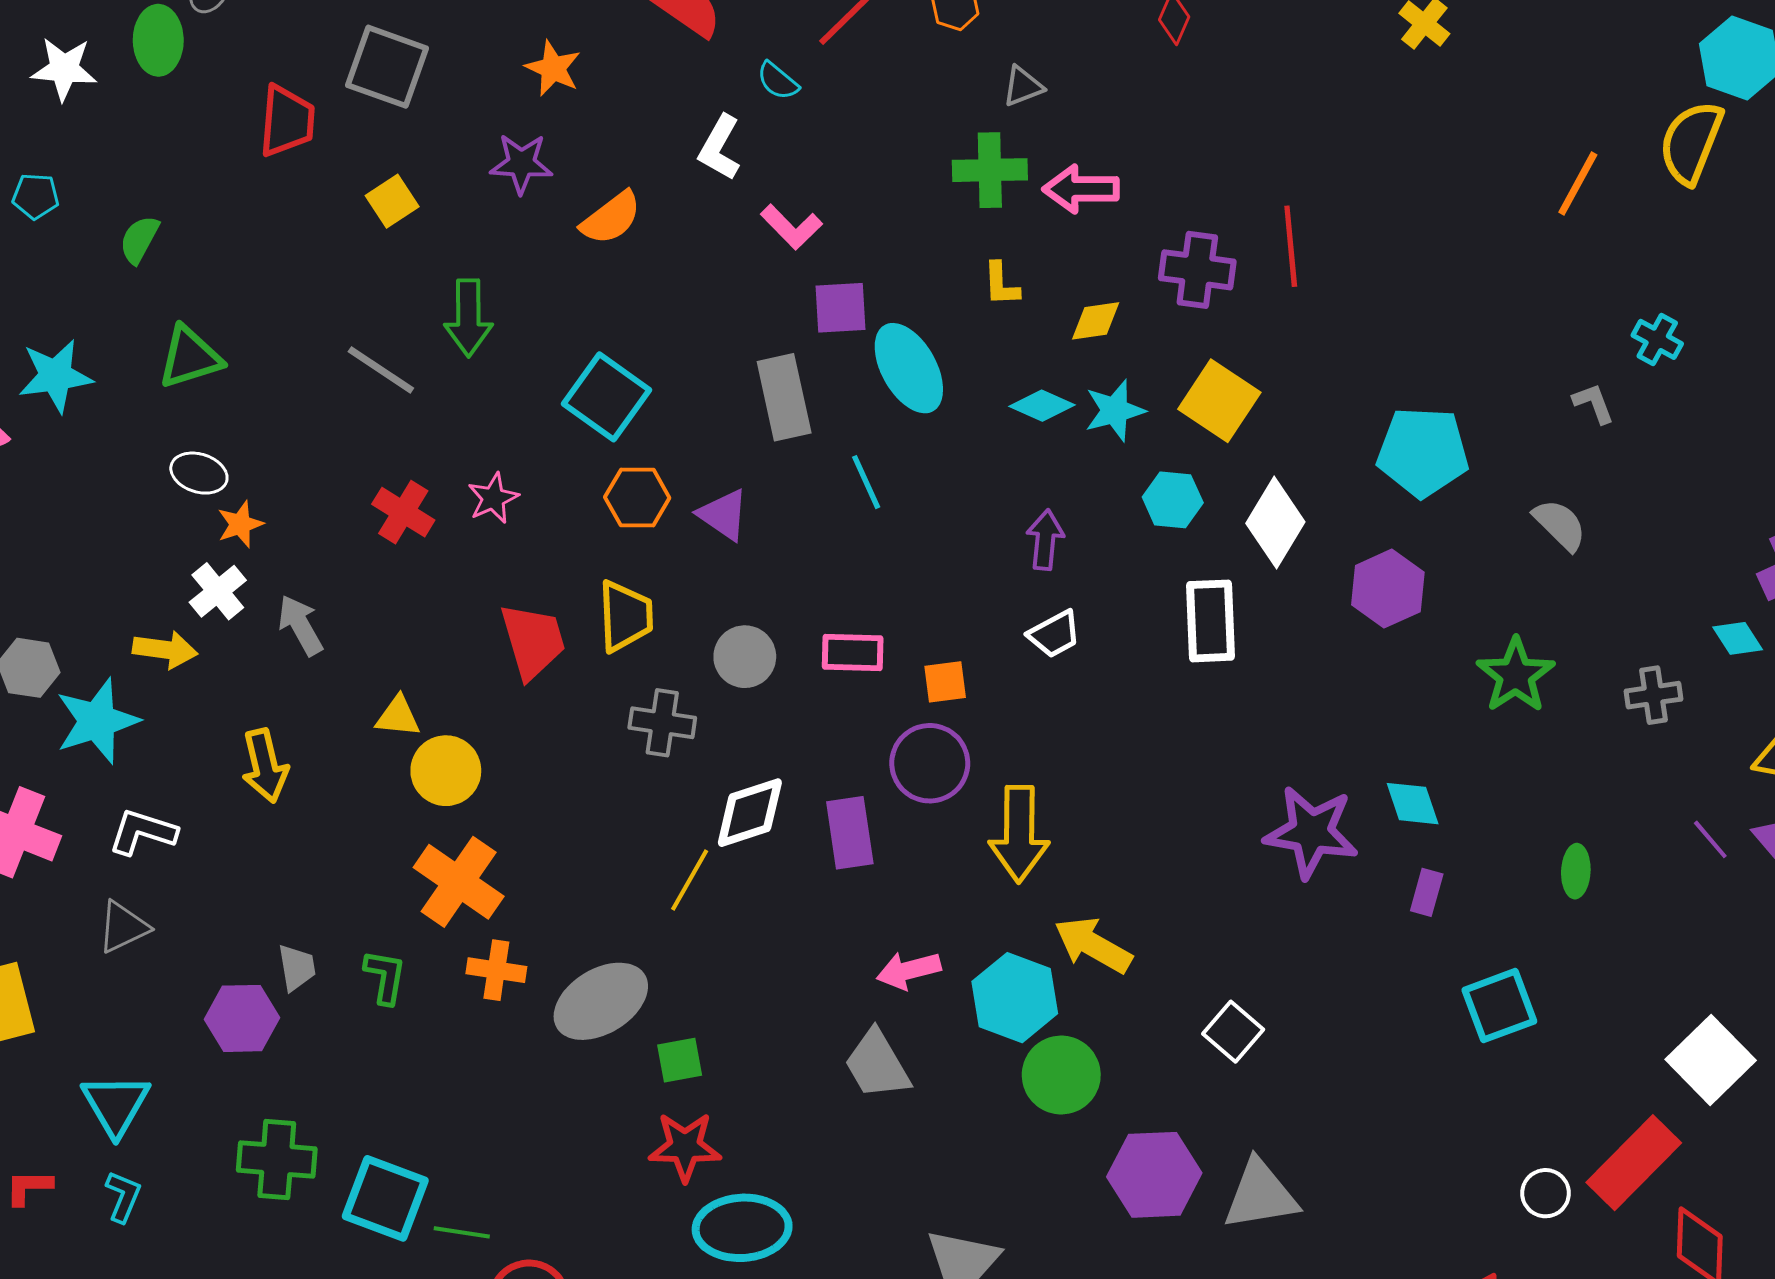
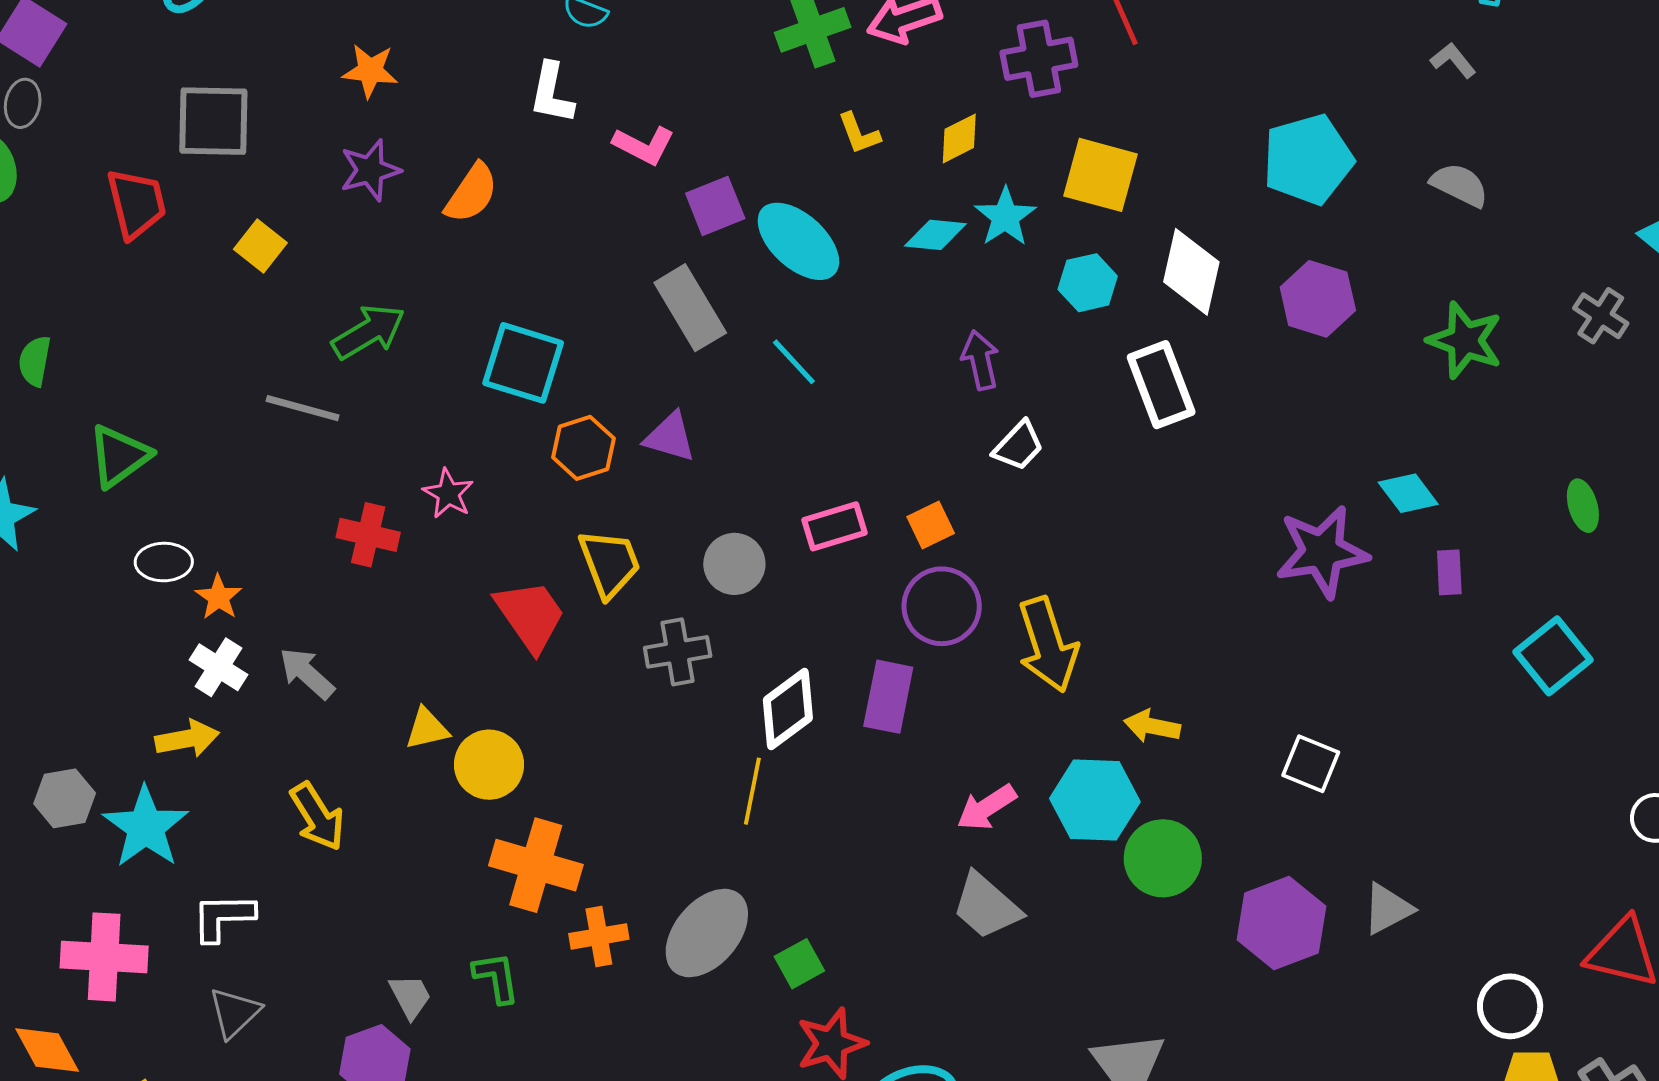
green arrow: (468, 318) -> (369, 332), turned -102
gray cross: (1654, 695) -> (1601, 316), turned -30
purple rectangle: (850, 833) -> (888, 697), turned 38
yellow arrow: (1093, 945) -> (1152, 726), size x0.7
gray triangle: (1260, 1195) -> (1388, 909), size x0.7

